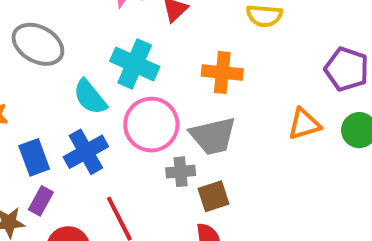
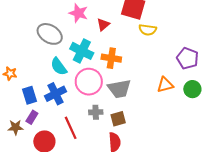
gray ellipse: (38, 44) -> (50, 34), moved
orange cross: (222, 73) -> (111, 58), moved
gray cross: (181, 172) -> (96, 112), moved

